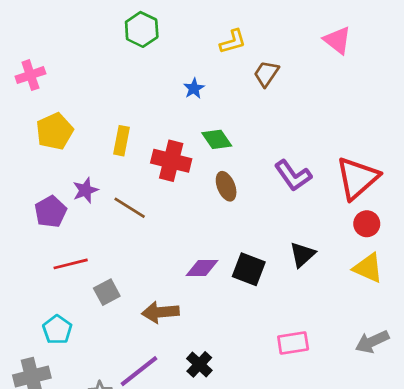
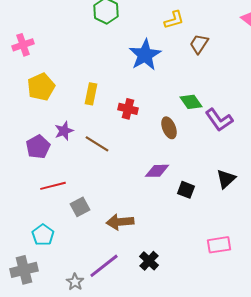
blue star: (194, 88) -> (145, 55), size x2.0
green diamond: (217, 139) -> (191, 102), moved
red cross: (171, 161) -> (128, 109), size x0.7
purple diamond: (202, 268) -> (157, 171), moved
black square: (249, 269) -> (186, 190), size x0.7

